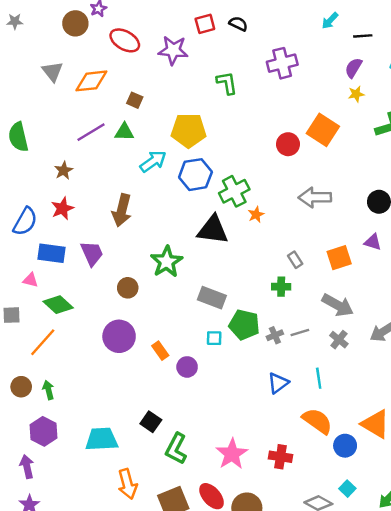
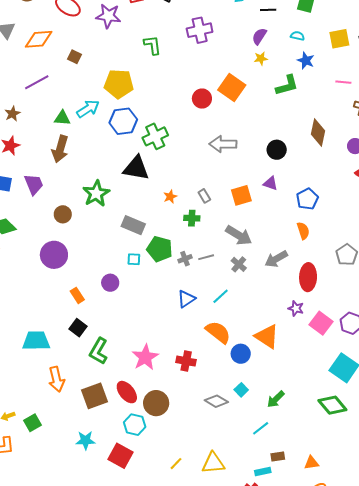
green triangle: (124, 132) -> (62, 118), moved
orange star: (256, 215) -> (170, 197), moved
orange rectangle: (160, 351) -> (77, 295), moved
cyan line: (319, 378) -> (221, 296), turned 54

